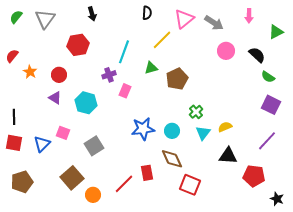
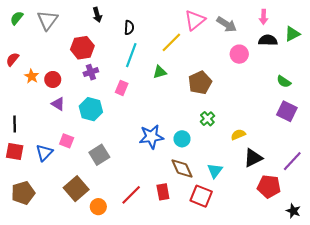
black semicircle: (147, 13) -> (129, 28), moved
black semicircle: (257, 55) -> (268, 40), moved, turned -42
red circle: (59, 75) -> (53, 79), moved
purple cross: (109, 75) -> (91, 72), moved
brown pentagon: (177, 79) -> (200, 83), moved
pink rectangle: (125, 91) -> (122, 88), moved
cyan triangle: (203, 133) -> (215, 171), moved
purple line: (267, 141) -> (292, 161), moved
black triangle: (228, 156) -> (253, 158), moved, turned -30
red rectangle: (147, 173) -> (163, 192), moved

